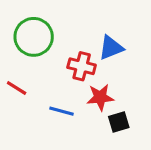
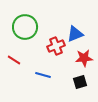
red cross: (82, 66) -> (56, 46), turned -36
red star: (100, 97) -> (84, 58), moved

